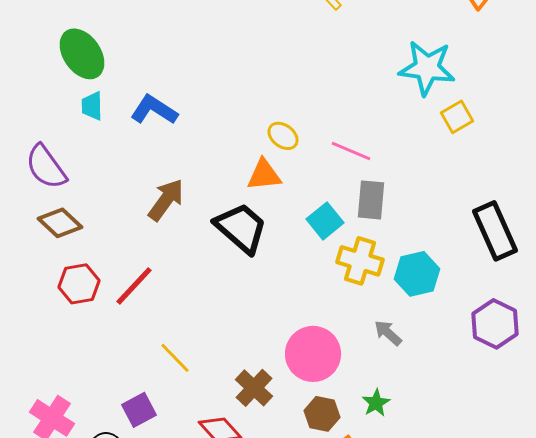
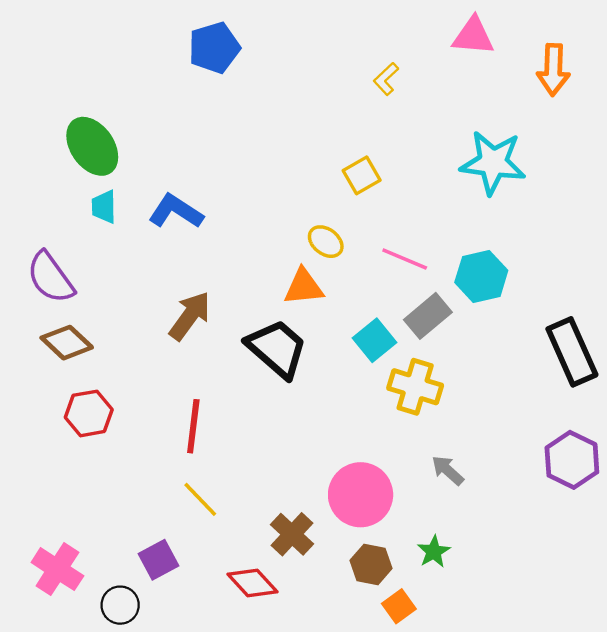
yellow square: (457, 117) -> (362, 175), moved
gray rectangle: (371, 200) -> (428, 316), turned 45
cyan hexagon: (417, 274) -> (481, 276), moved
red line: (134, 286) -> (193, 426), moved, turned -36

